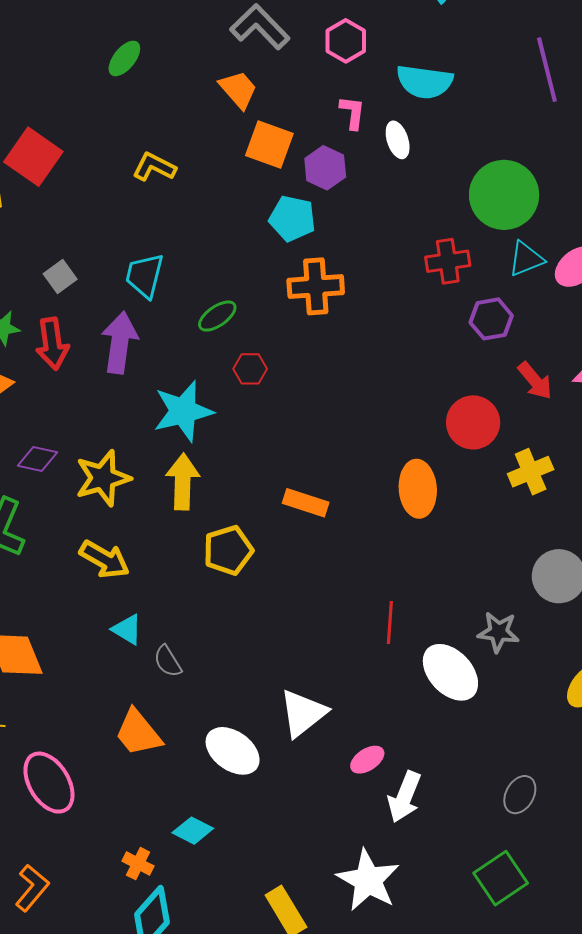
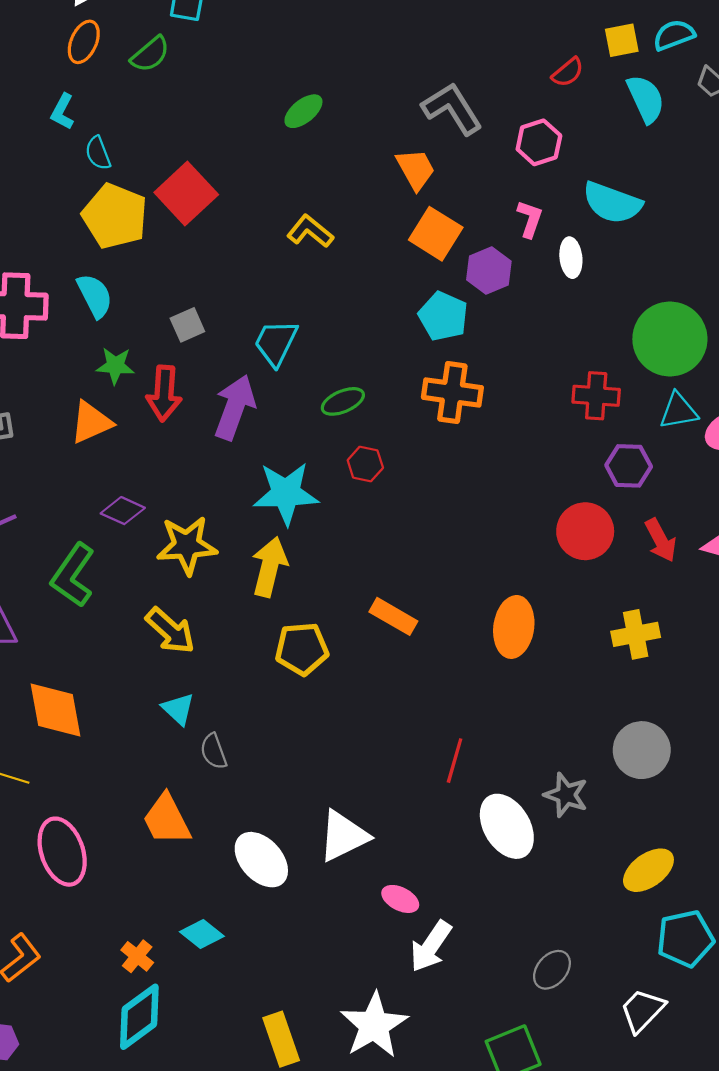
red circle: (473, 422) -> (585, 531), moved
pink ellipse: (367, 760) -> (400, 899), turned 48

